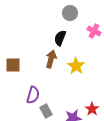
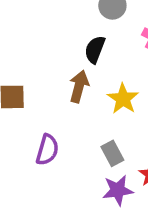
gray rectangle: (46, 111) -> (112, 153), moved

